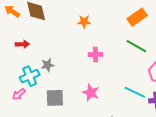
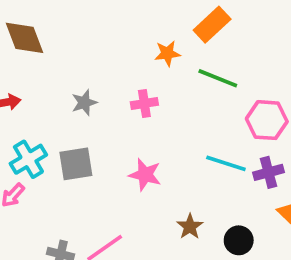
orange star: (84, 22) -> (167, 53), moved
gray star: (48, 65) -> (84, 103), moved
gray square: (55, 98) -> (76, 164), moved

